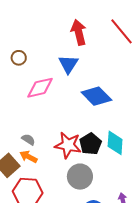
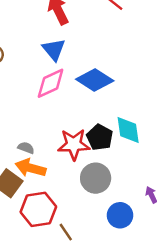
pink diamond: (40, 88) -> (51, 83), moved
orange arrow: (29, 157) -> (30, 168), size x1.4

